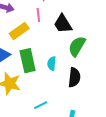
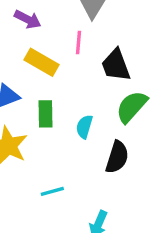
yellow rectangle: (19, 31) -> (41, 62), turned 54
green rectangle: (28, 61) -> (45, 114), size x0.7

